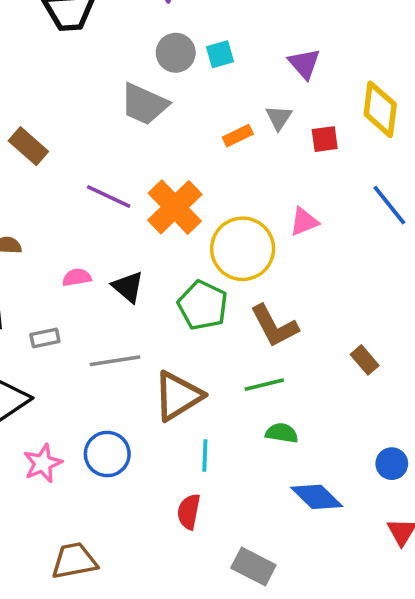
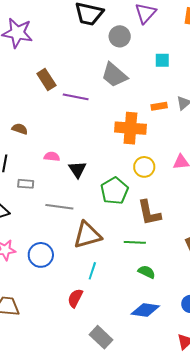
gray circle: (176, 53) -> (120, 36), moved
purple line: (109, 197) -> (76, 97), moved, turned -30
orange cross: (175, 207) -> (130, 128), moved, turned 32
yellow circle: (243, 249) -> (144, 167), size x0.6
green semicircle: (282, 433) -> (147, 272), moved
blue diamond: (317, 497) -> (145, 310), turned -52

